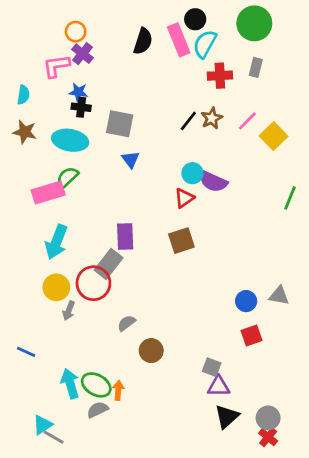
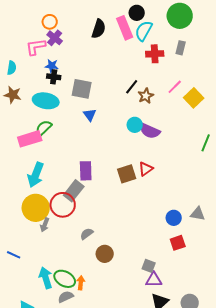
brown star: (212, 118) -> (146, 96), moved
red triangle: (184, 198) -> (146, 169), moved
yellow circle: (56, 287) -> (36, 208), size x1.4

